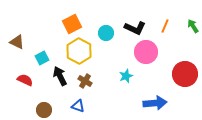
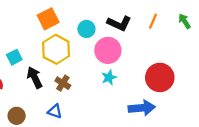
pink circle: (146, 52) -> (108, 50), moved
red circle: (185, 74) -> (160, 77), moved

